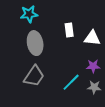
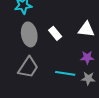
white rectangle: (69, 30) -> (55, 33), moved, turned -32
cyan line: (71, 82) -> (65, 73), turned 54

